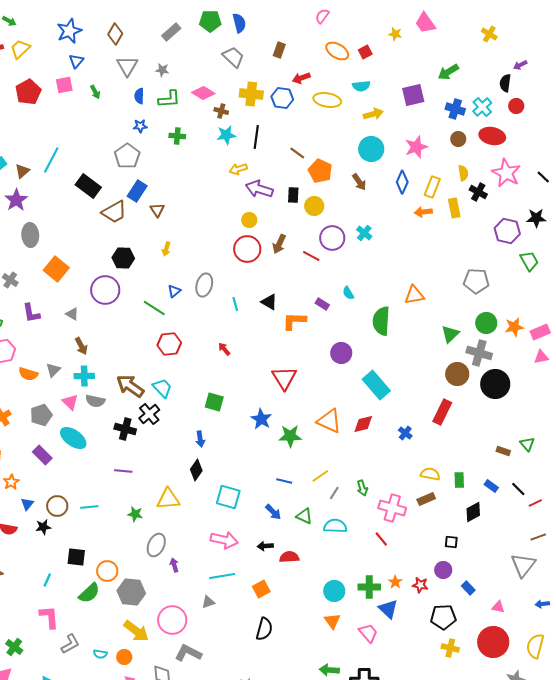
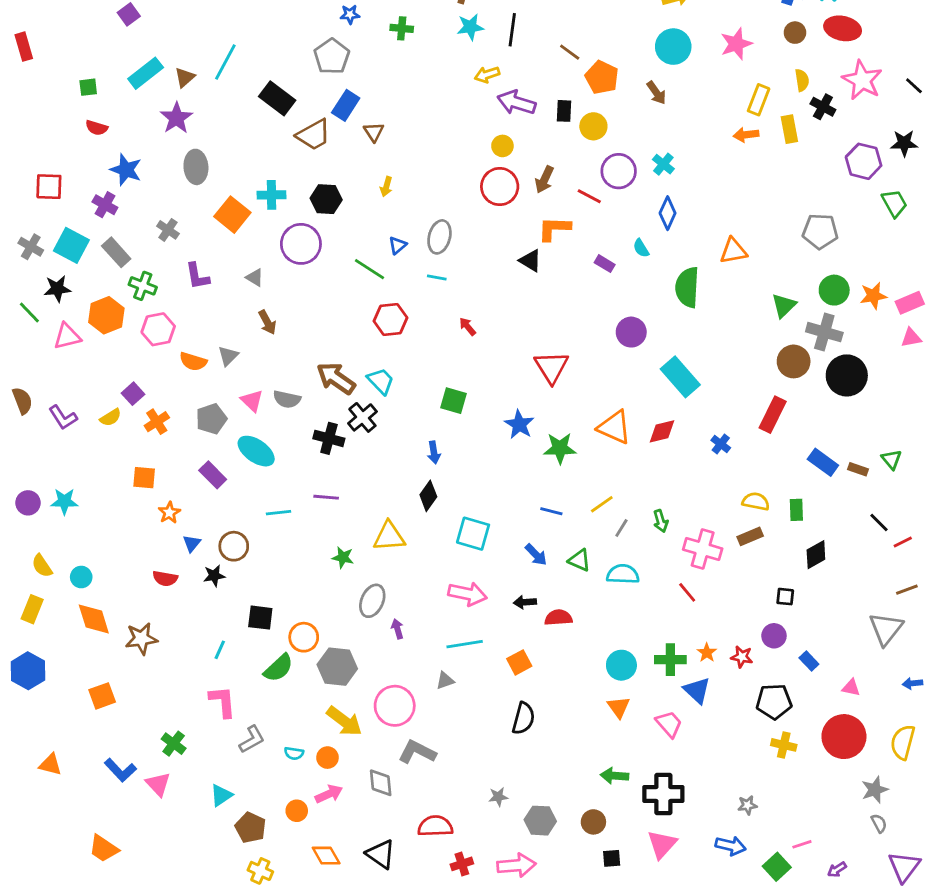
blue diamond: (402, 182) -> (668, 213), moved
cyan line: (235, 304) -> (437, 277), moved, turned -64
orange L-shape: (294, 321) -> (554, 229), moved
cyan cross: (84, 376) -> (272, 195), moved
blue rectangle: (491, 486) -> (823, 462), moved, size x1.5
cyan line: (89, 507) -> (279, 513), moved

